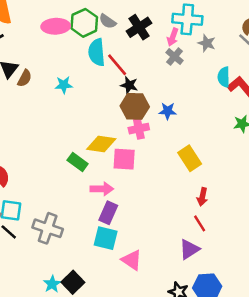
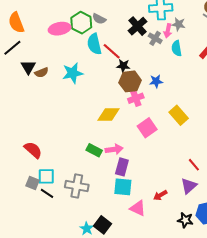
black cross: (139, 27) -> (138, 26), moved
pink arrow: (173, 37) -> (168, 31), moved
cyan semicircle: (224, 77) -> (177, 48), moved
brown semicircle: (25, 78) -> (42, 72), turned 48
cyan star: (64, 85) -> (73, 73), size x1.5
pink square: (124, 159) -> (147, 128), moved, turned -30
green rectangle: (78, 162) -> (94, 150), moved
red arrow: (202, 197) -> (160, 195), moved, turned 56
pink triangle: (132, 260) -> (138, 208), moved

